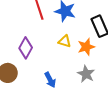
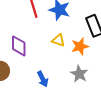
purple diamond: (26, 48) -> (19, 46), turned -30

